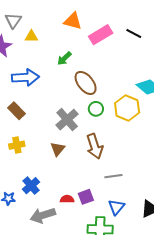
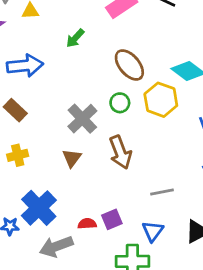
brown ellipse: (86, 83) -> (129, 65), moved
gray line: (113, 176) -> (162, 192), moved
blue cross: (31, 186) -> (39, 208), size x1.5

